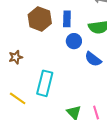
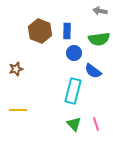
cyan rectangle: (45, 83) -> (73, 91), moved
yellow line: (18, 98) -> (18, 110), turned -36

